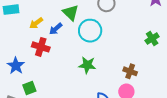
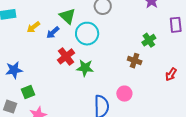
red cross: (41, 47) -> (66, 56), moved, turned 36
blue star: (16, 66) -> (14, 70), turned 30
brown cross: (130, 71) -> (135, 61), moved

